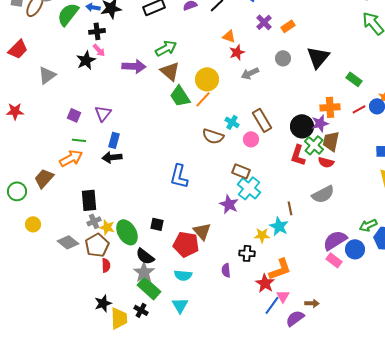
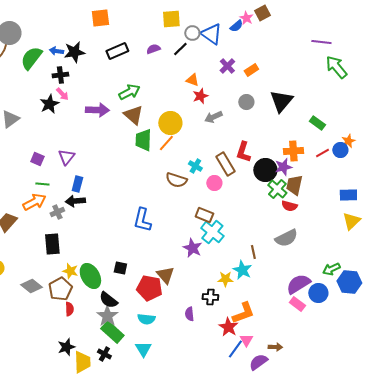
green trapezoid: (180, 96) -> (143, 140), turned 35
red L-shape: (298, 155) -> (243, 152), moved
gray cross: (94, 221) -> (57, 212), moved

